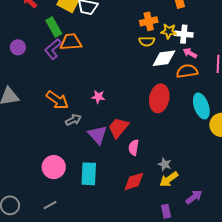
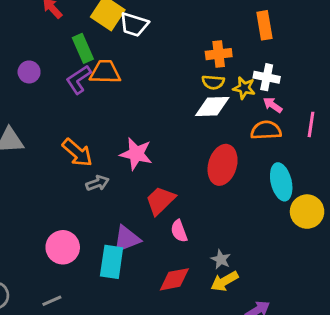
yellow star: (169, 31) -> (244, 88), moved
white diamond: (164, 58) -> (212, 106), moved
pink star: (98, 97) -> (136, 154), size x1.6
purple triangle: (97, 135) -> (127, 239), moved, turned 45
pink semicircle: (134, 147) -> (179, 231), turned -35

